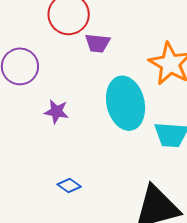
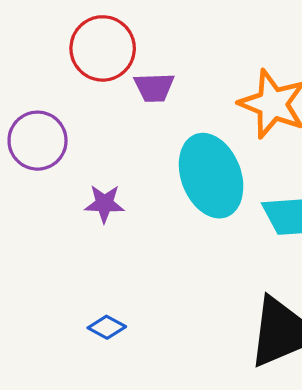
blue diamond: (69, 185) -> (107, 327), moved

